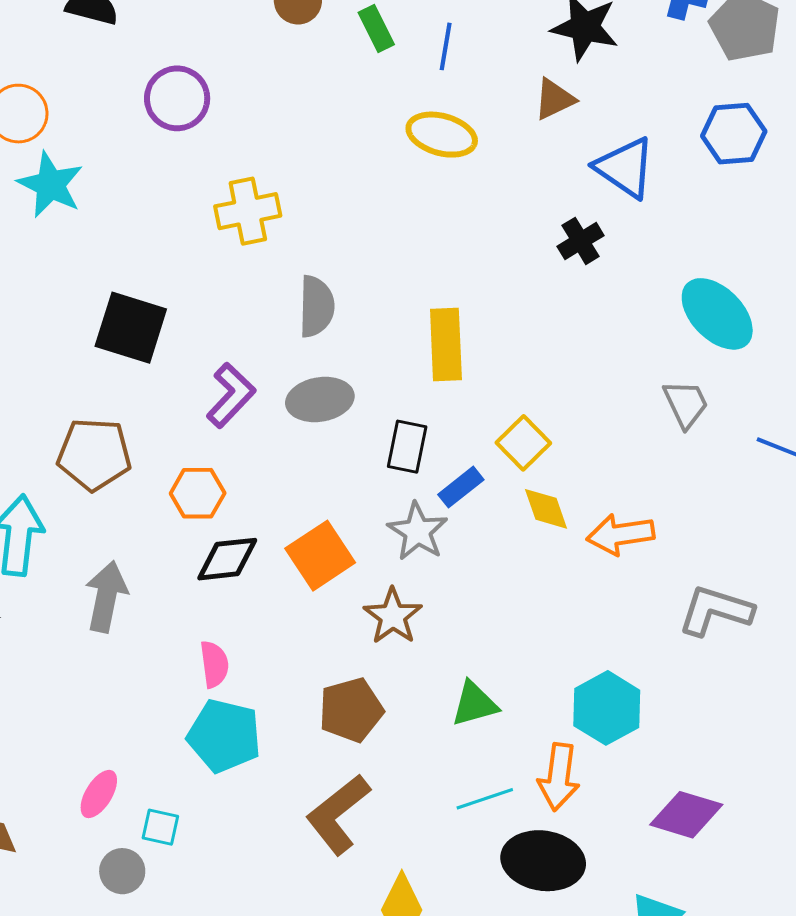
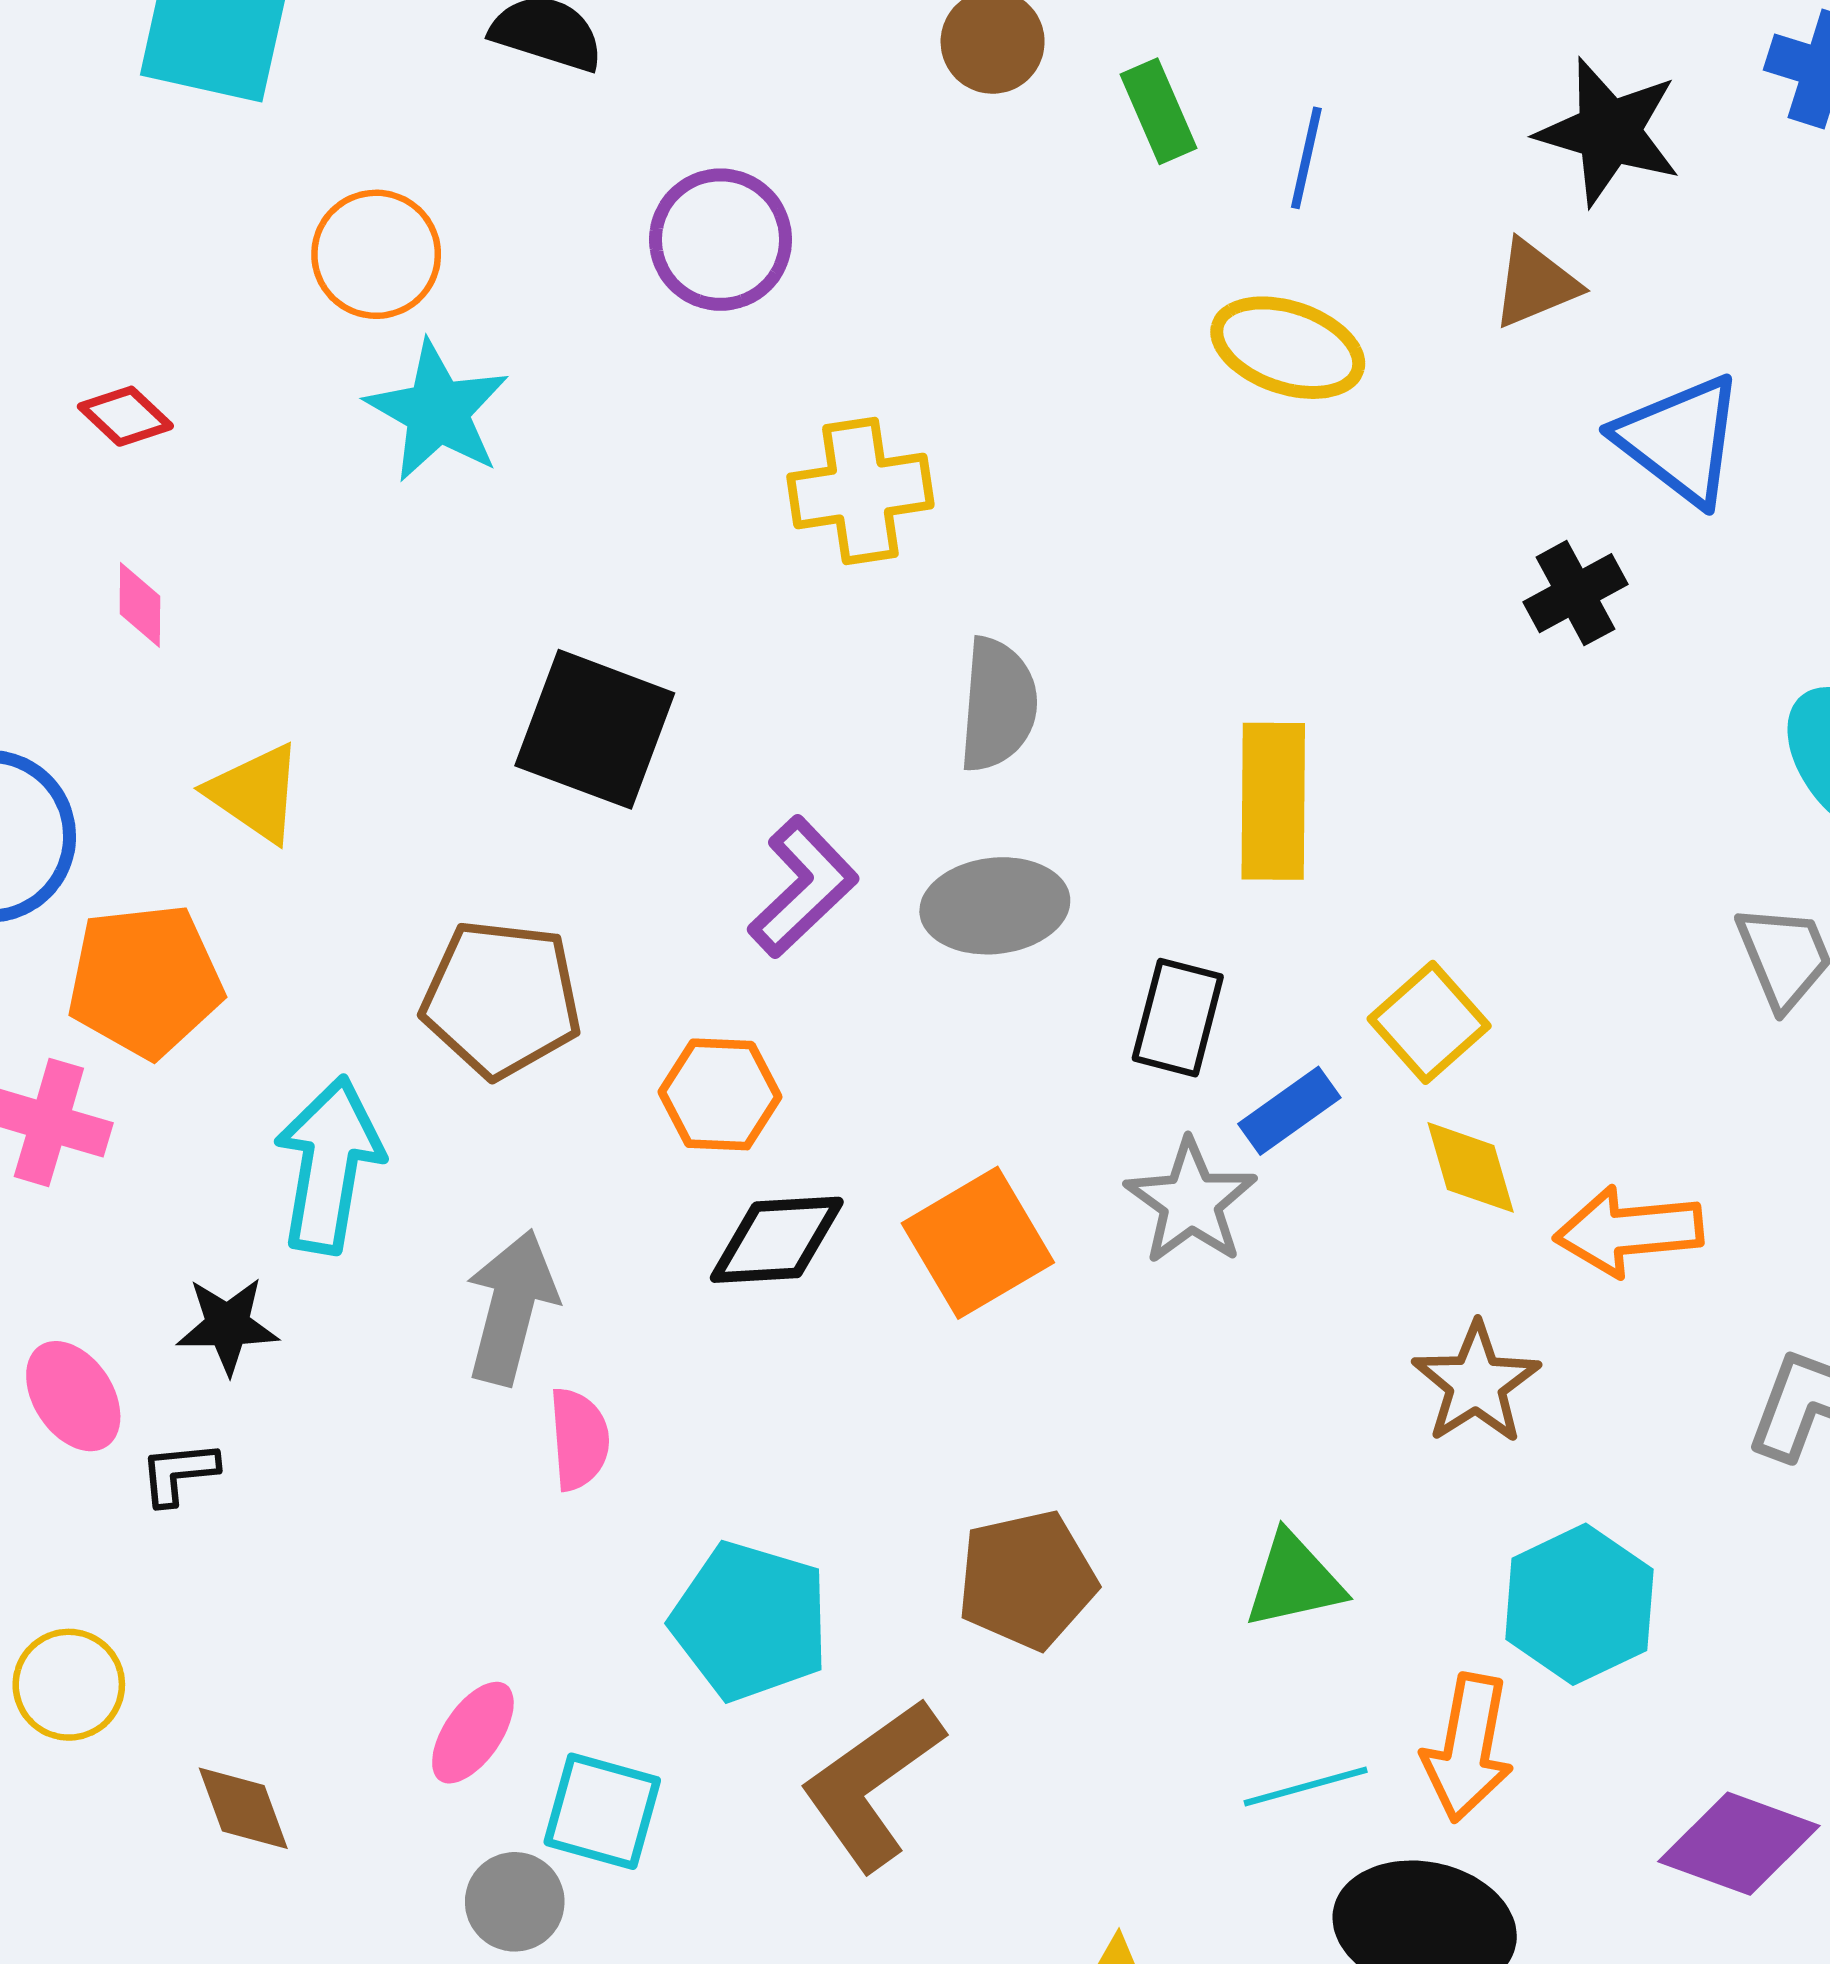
brown star: (393, 616) -> (1476, 1383), moved
pink semicircle: (214, 664) -> (579, 1439), moved
brown L-shape: (338, 814) -> (872, 1784), moved
cyan square: (160, 827) -> (602, 1811), size x1.4

